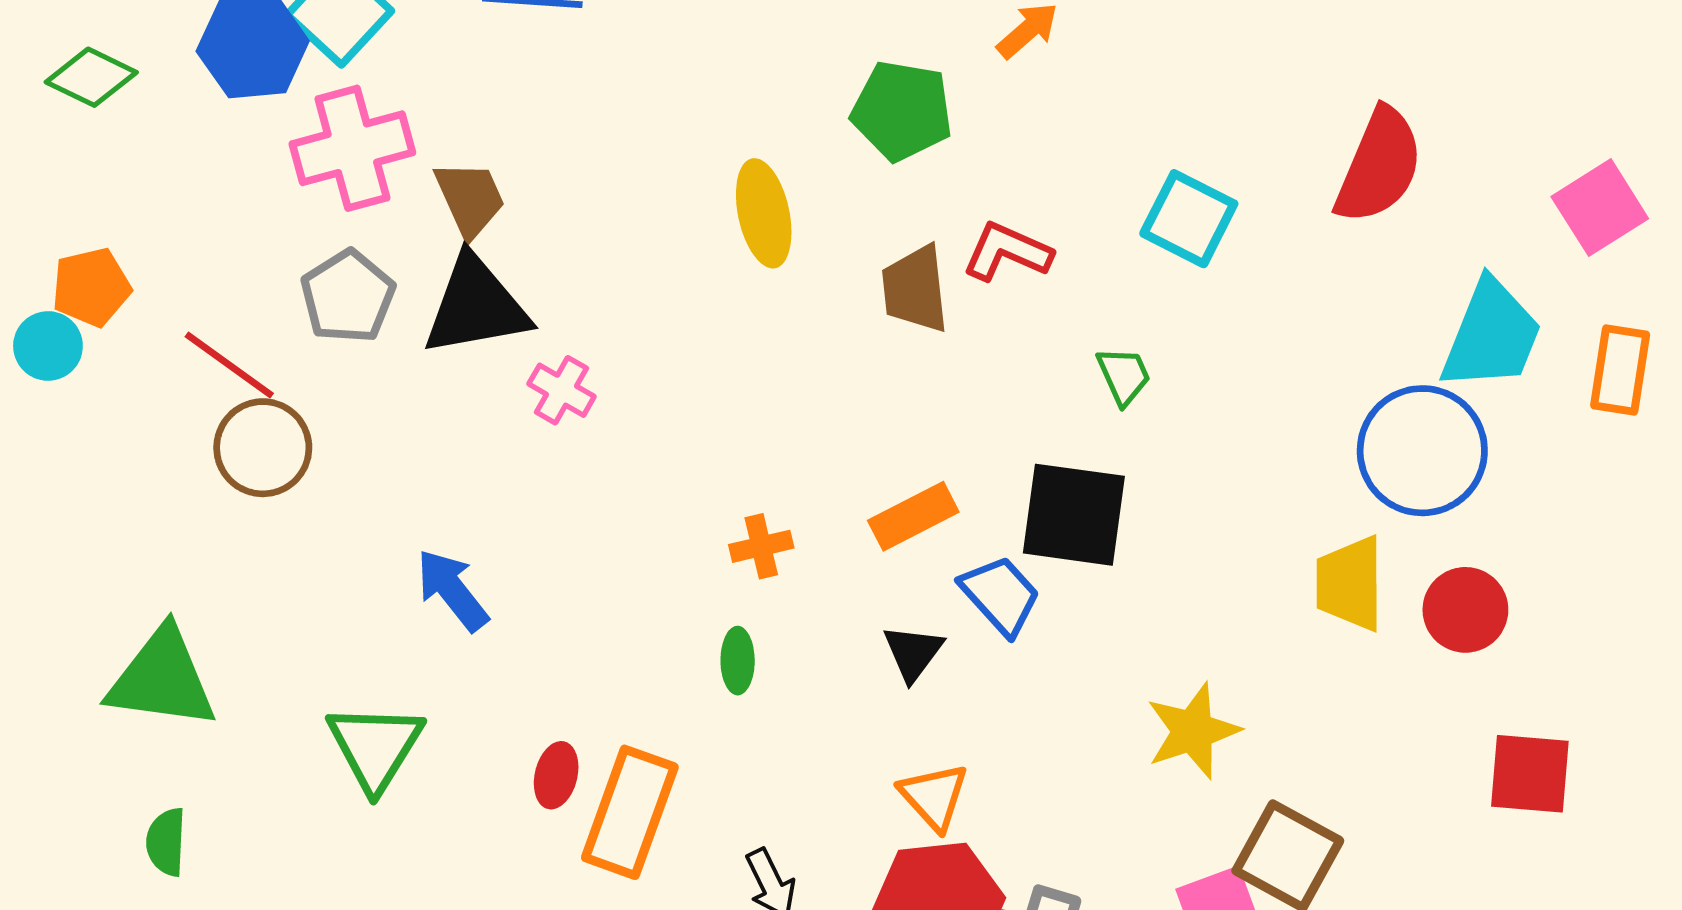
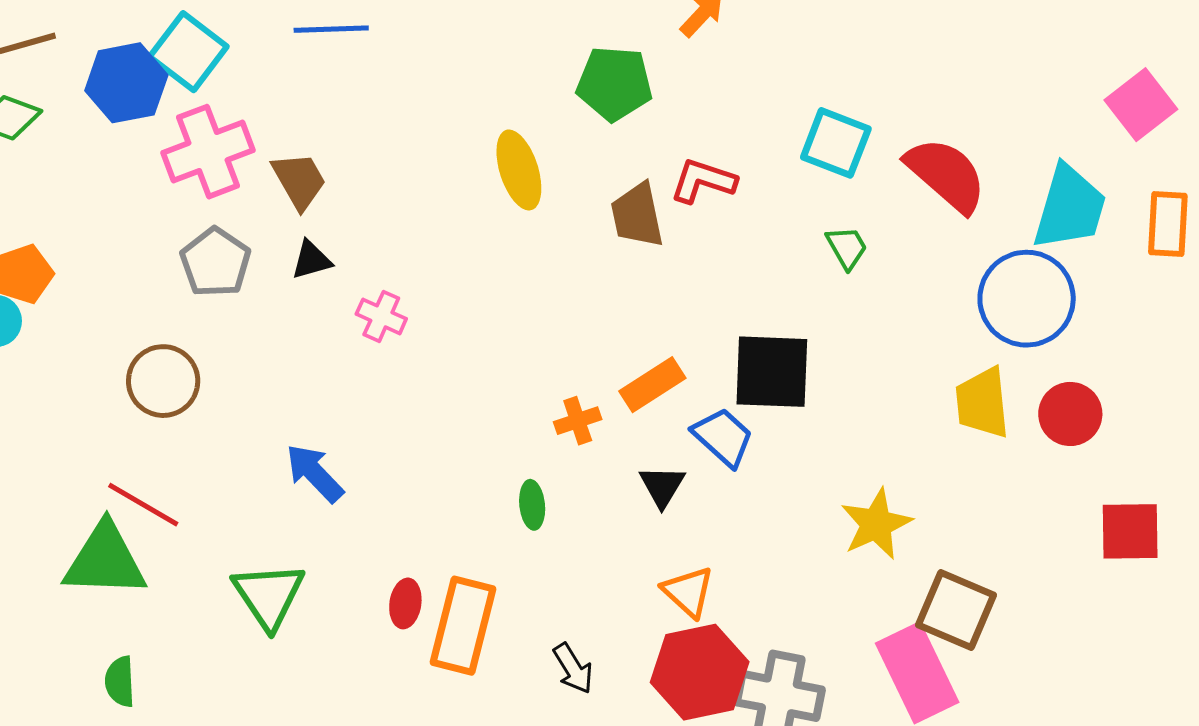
red semicircle: (1379, 166) -> (946, 175), moved, turned -66
black triangle: (476, 306) -> (311, 260), size x0.5
red line: (229, 365) -> (143, 505), moved
green trapezoid: (1124, 376) -> (847, 247), moved
orange cross: (761, 546) -> (578, 421), moved

